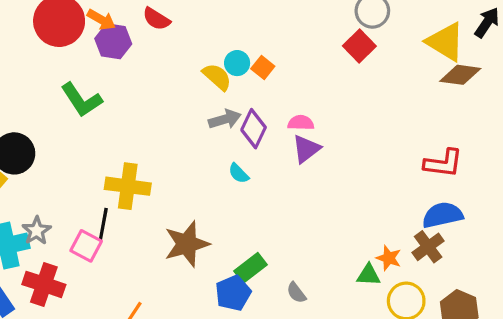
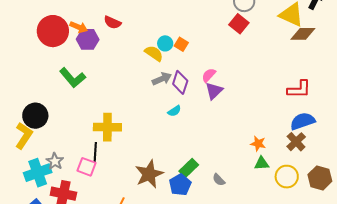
pink semicircle: (301, 123) -> (209, 75), turned -42
cyan semicircle: (239, 173) -> (174, 111), turned -72
brown star: (187, 244) -> (149, 174), moved
orange star: (389, 258) -> (258, 144), moved

